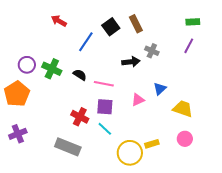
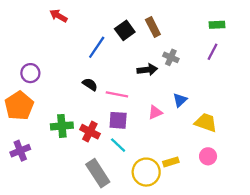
red arrow: (59, 21) -> (58, 16), moved
green cross: (52, 69) -> (62, 126), moved, turned -30
gray rectangle: (68, 147) -> (98, 173), moved, turned 35

